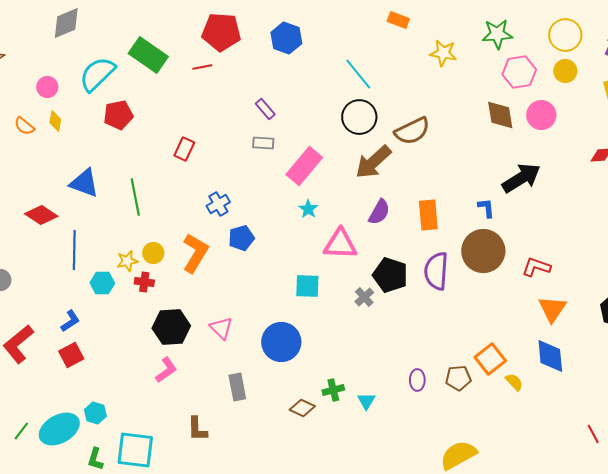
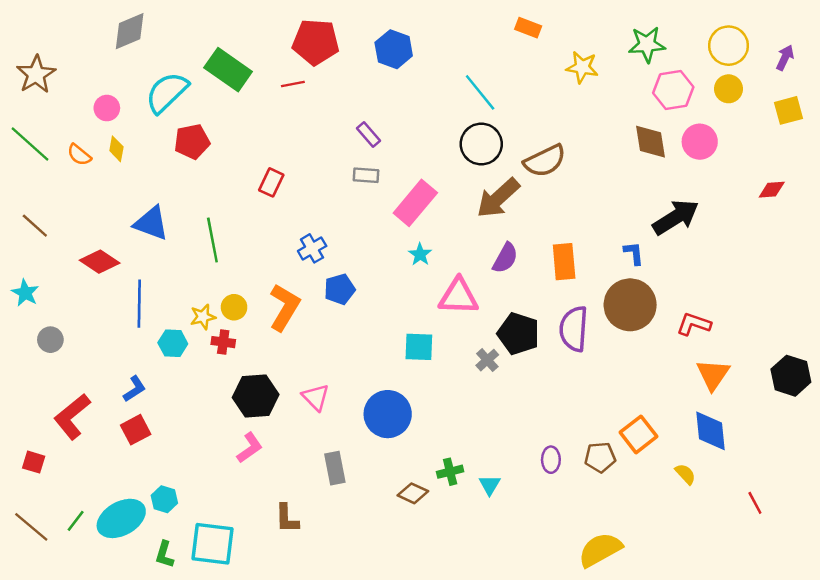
yellow semicircle: (514, 382) -> (685, 474), moved
red line: (593, 434) -> (755, 503), moved

